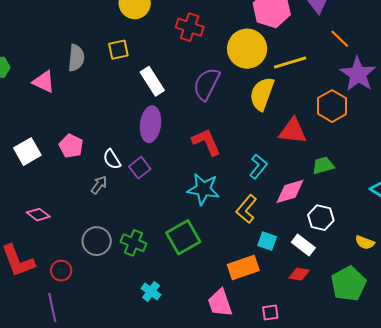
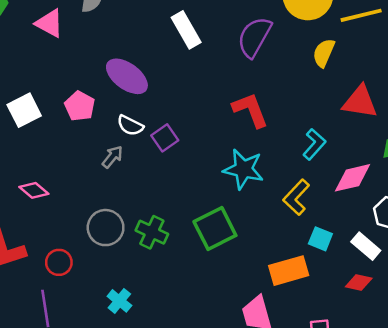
yellow semicircle: (262, 94) -> (324, 53), size x0.7
purple ellipse: (151, 124) -> (127, 76), moved, turned -64
white semicircle: (112, 159) -> (130, 125), turned -35
cyan cross: (151, 292) -> (119, 301), moved

